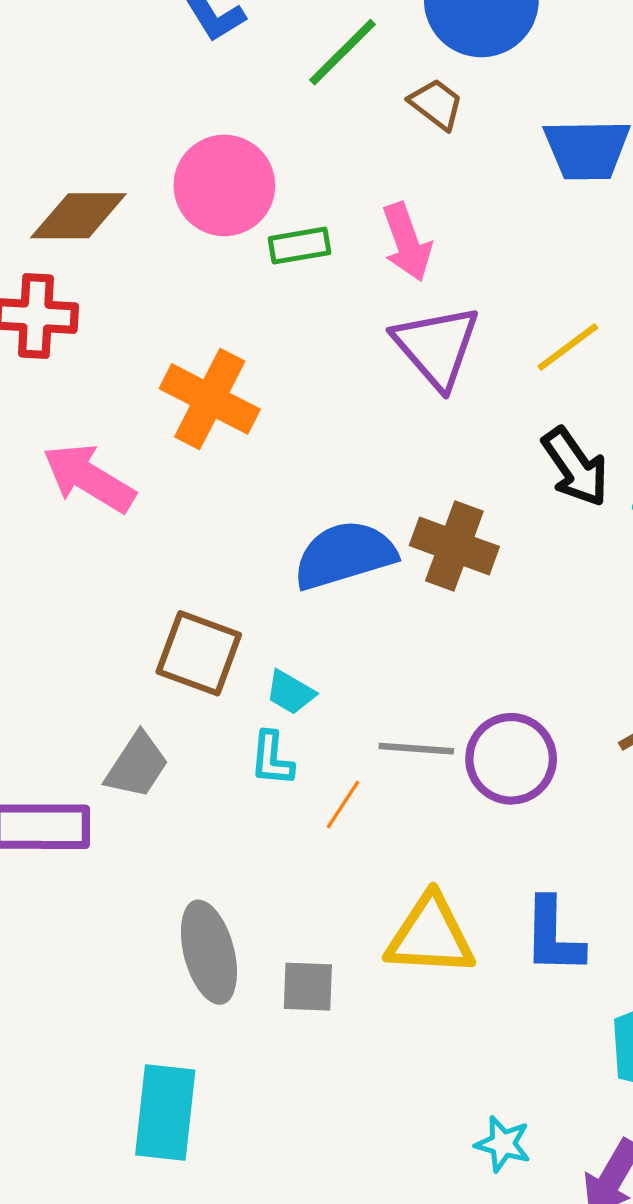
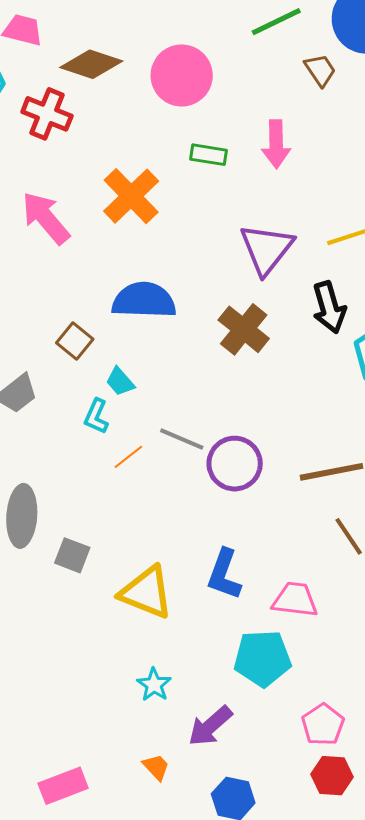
green rectangle: (300, 246) -> (209, 155), moved
purple triangle: (437, 346) -> (267, 249), moved
blue semicircle: (345, 555) -> (144, 300), moved
brown square: (199, 653) -> (75, 341), size x0.7
yellow triangle: (430, 936) -> (146, 592), moved

